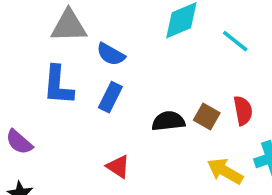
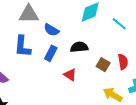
black semicircle: (168, 121) -> (79, 47), moved
red triangle: (118, 167) -> (70, 75), moved

